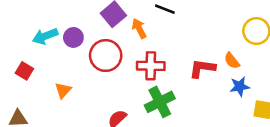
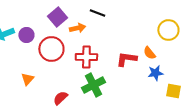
orange arrow: (139, 28) -> (77, 28), turned 105
orange triangle: (63, 90) -> (27, 79), moved

